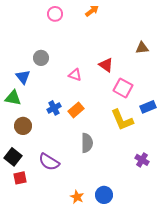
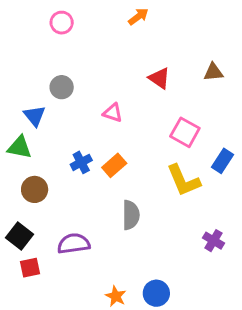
pink circle: (55, 14) -> (62, 23), moved
red triangle: (106, 65) -> (159, 78), moved
blue rectangle: (148, 107) -> (222, 161), turned -35
purple semicircle: (49, 162) -> (74, 244), turned 140

